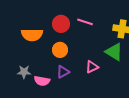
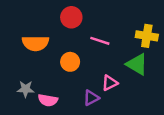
pink line: (85, 22) -> (100, 41), moved
red circle: (61, 24) -> (71, 17), moved
purple triangle: (63, 72) -> (91, 98), moved

